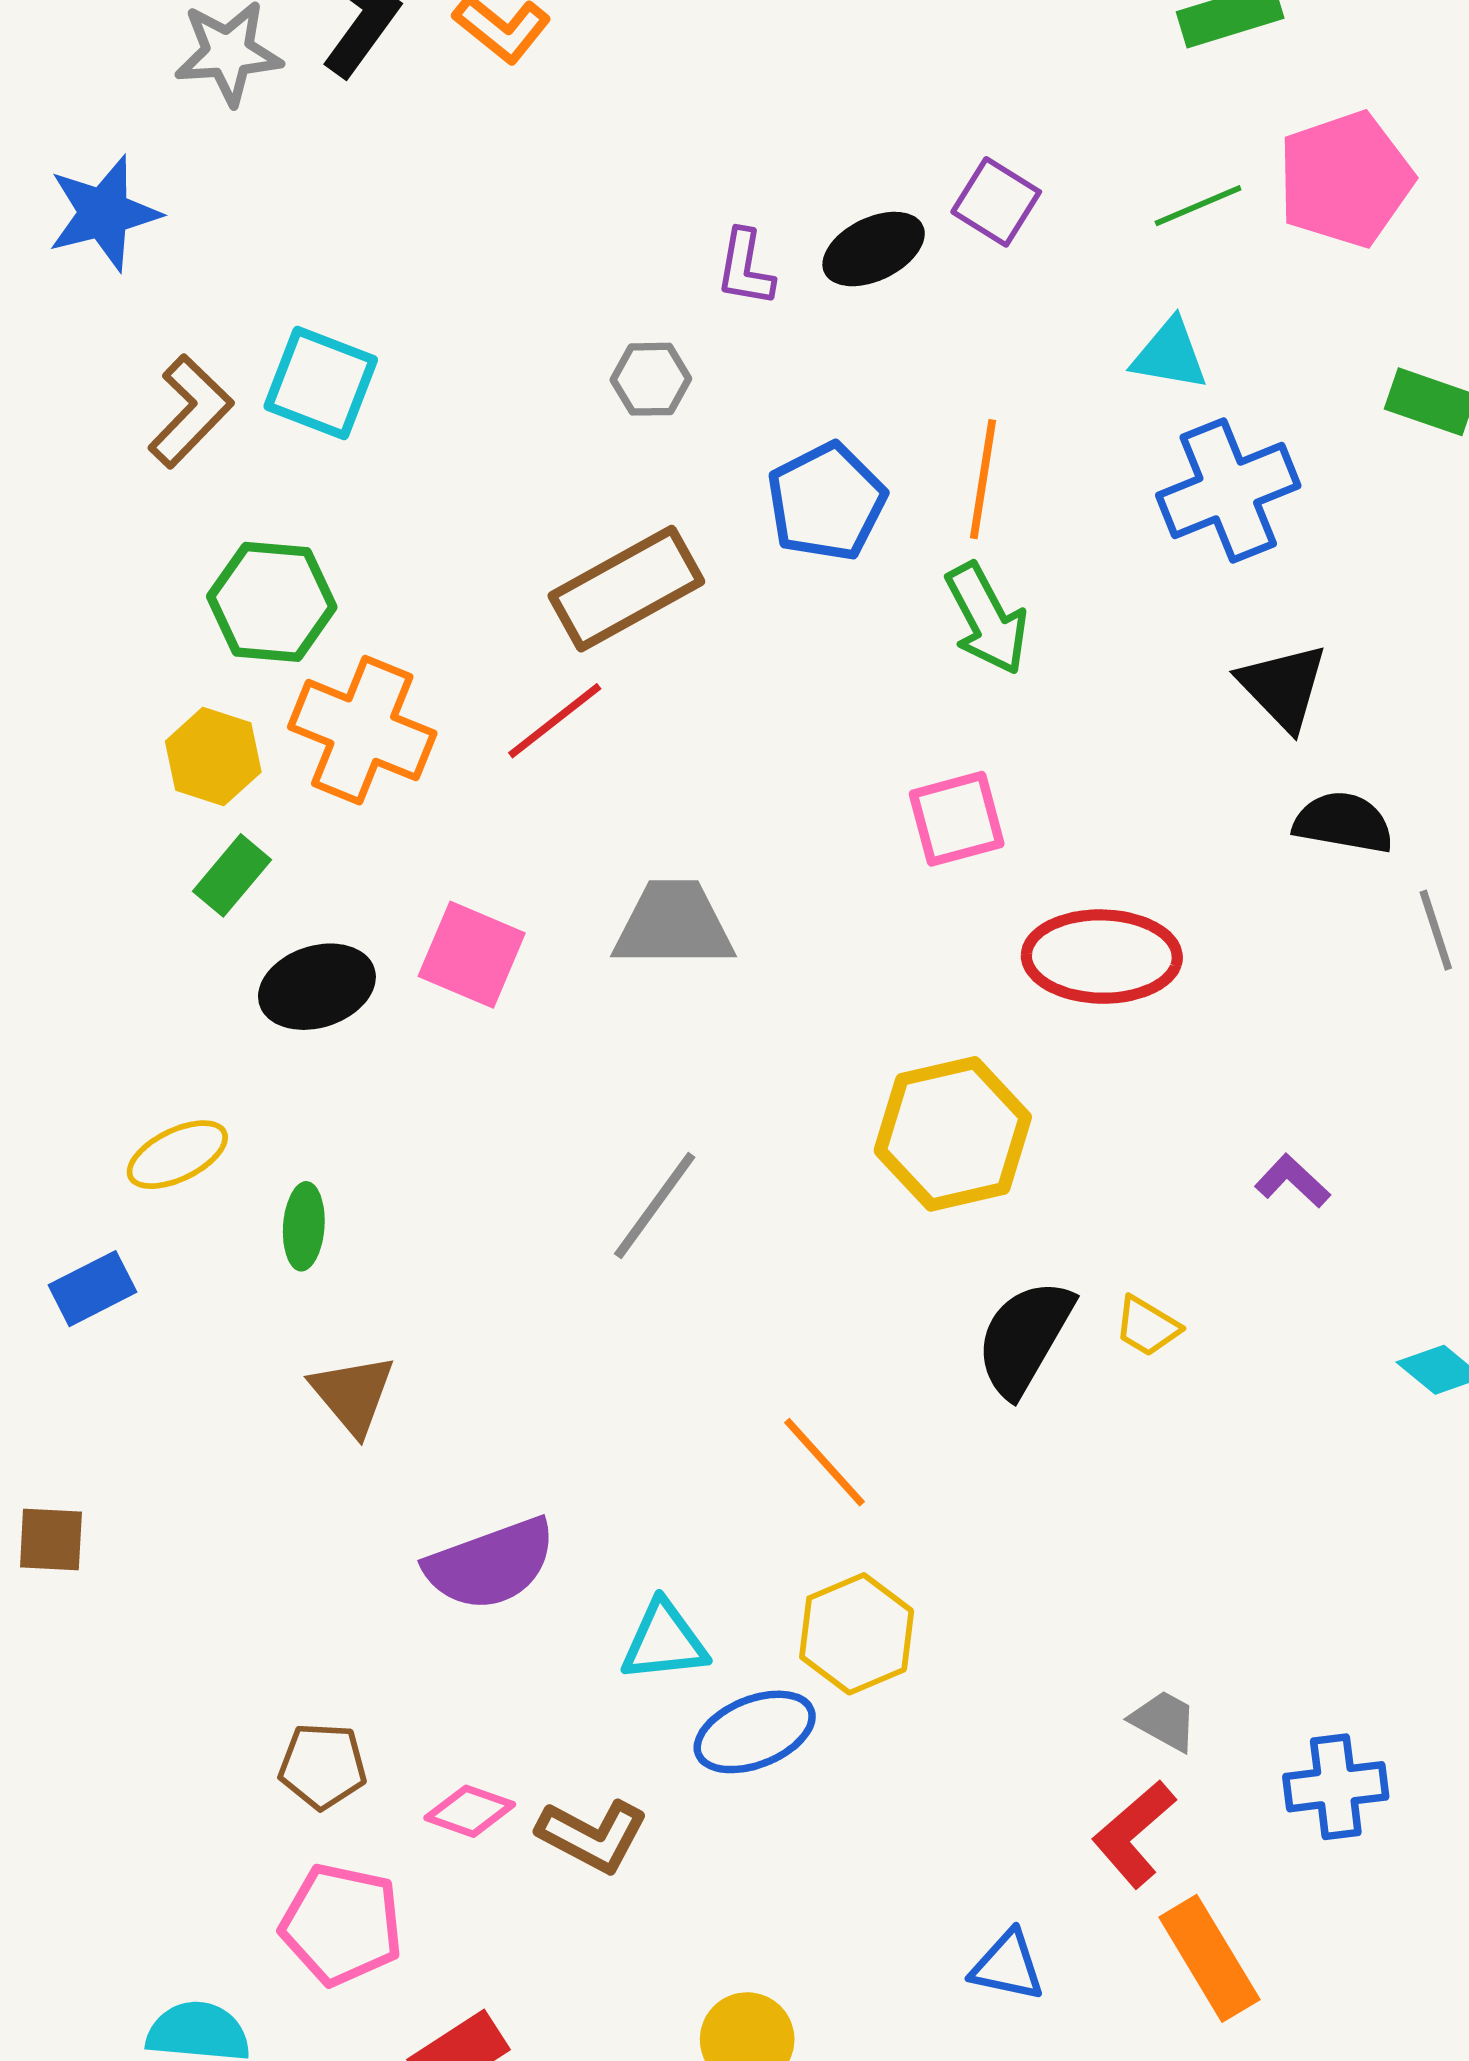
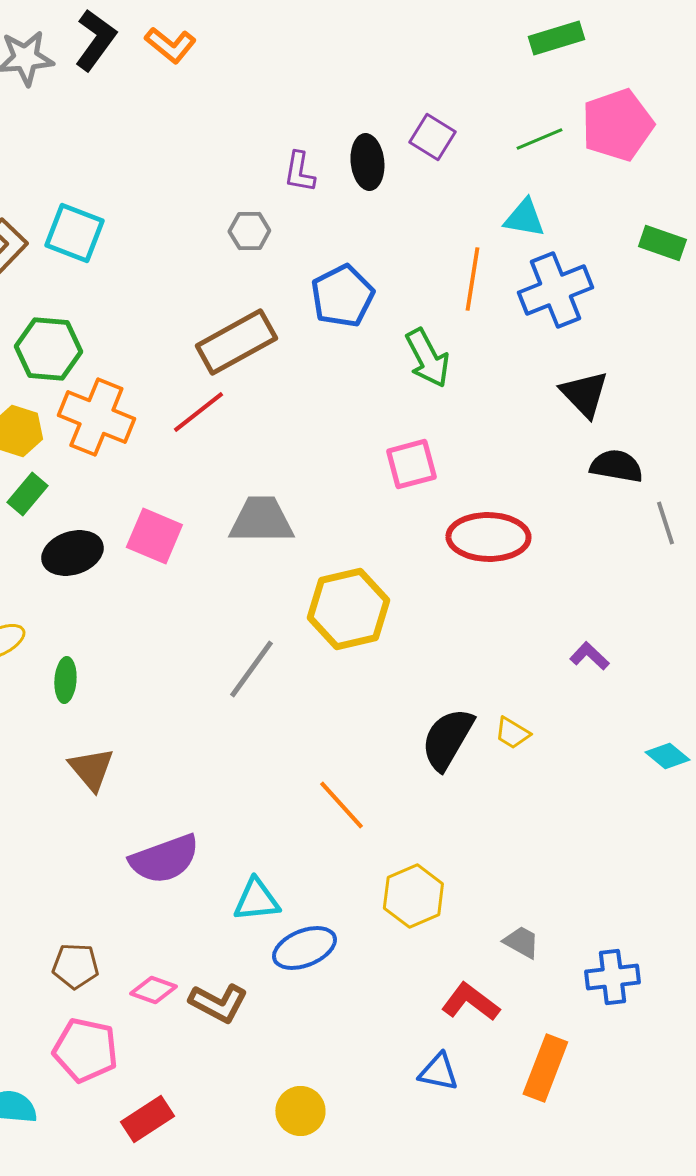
black ellipse: (874, 249) -> (367, 162), turned -70
orange line: (983, 479) -> (472, 279), moved
yellow hexagon: (953, 1134) -> (348, 609), moved
yellow hexagon: (857, 1634) -> (413, 896), moved
red L-shape: (1134, 1834) -> (470, 1002), moved, turned 78
orange rectangle: (1209, 1958) -> (545, 1068), turned 52

